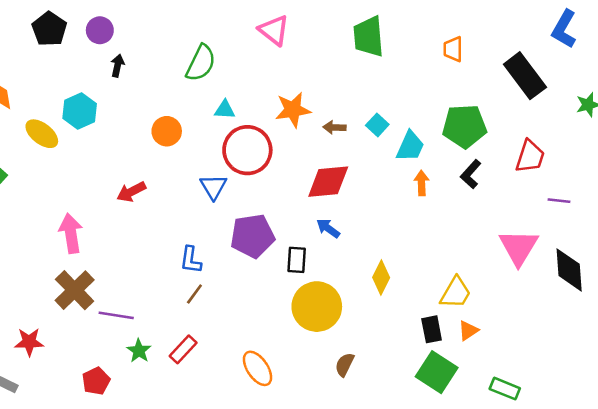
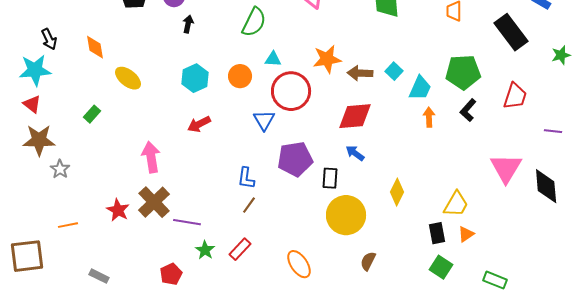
cyan hexagon: (80, 111) -> (195, 78), moved
brown arrow: (334, 127) -> (360, 73), size x1.4
orange circle: (167, 131) -> (240, 76), moved
purple line: (559, 201) -> (553, 131), moved
red star: (29, 342) -> (118, 210), moved, turned 30
green square: (437, 372) -> (441, 267), size x0.7

